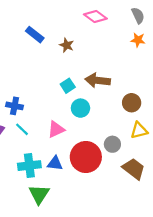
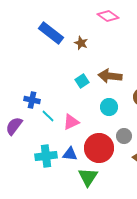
blue rectangle: (35, 35) -> (51, 33), size x1.4
cyan circle: (80, 108) -> (109, 107), moved
cyan line: (22, 129) -> (48, 116), moved
green triangle: (39, 194) -> (88, 177), moved

